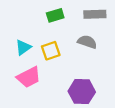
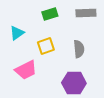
gray semicircle: (87, 42) -> (79, 49), moved, turned 66
cyan triangle: (23, 47) -> (17, 33), moved

